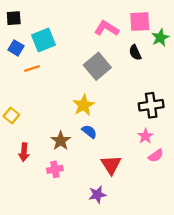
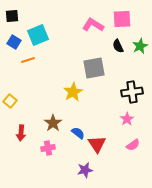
green star: (160, 38) -> (140, 46), moved
gray square: (97, 66) -> (94, 68), moved, turned 30
blue semicircle: (89, 132) -> (78, 133), moved
pink semicircle: (156, 156) -> (133, 145), moved

